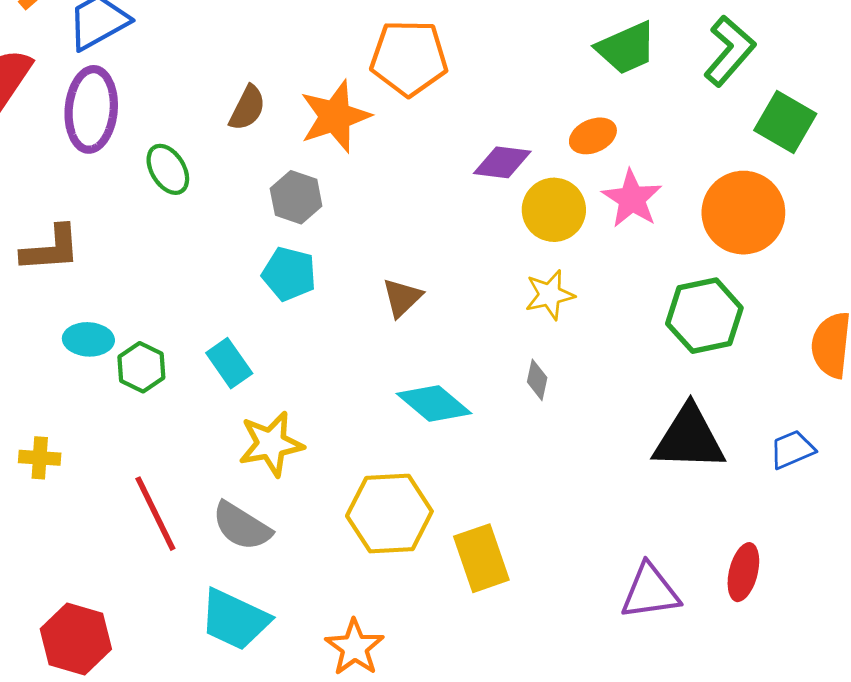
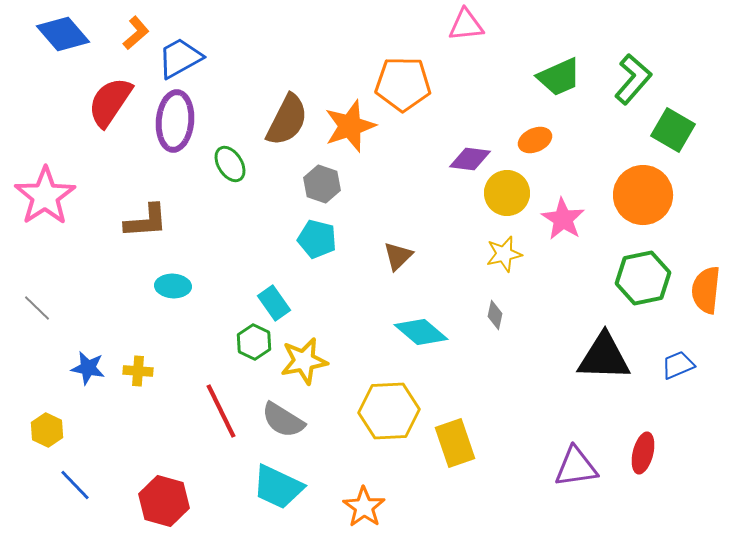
brown semicircle: (247, 108) -> (287, 120), size x1.6
pink star: (632, 199) -> (563, 219), moved
green hexagon: (704, 316) -> (643, 278), moved
green hexagon: (141, 367) -> (254, 342), moved

